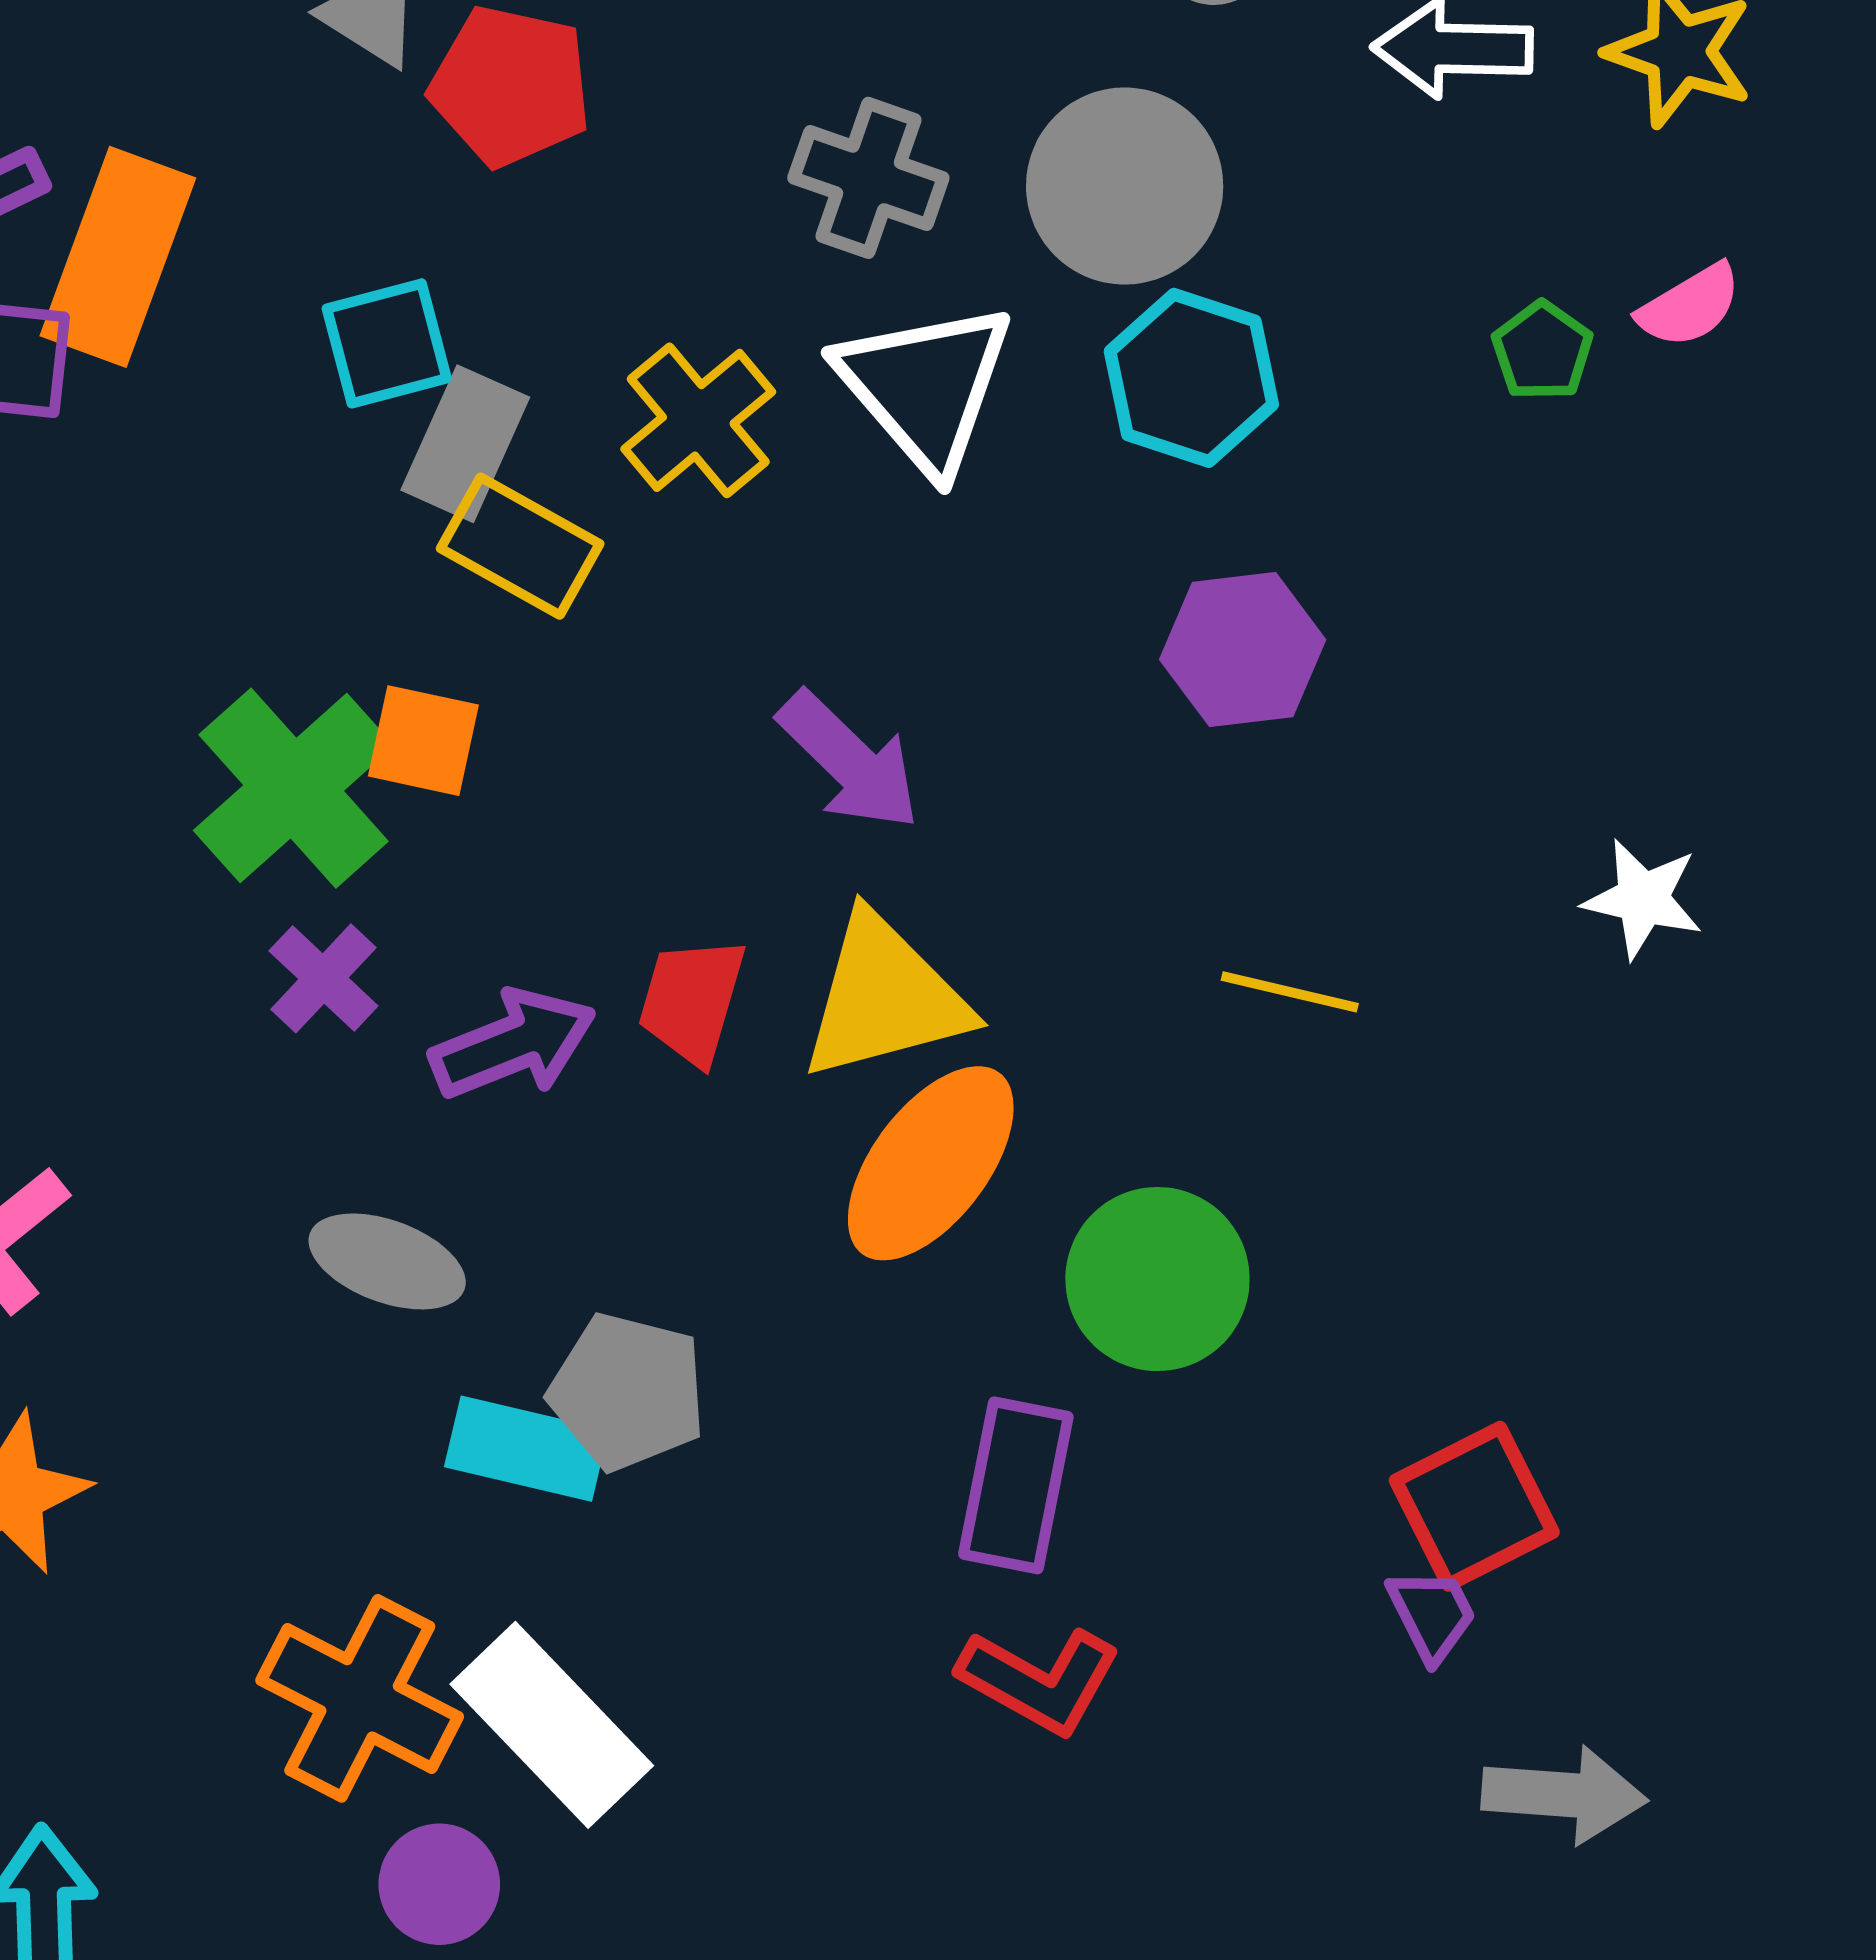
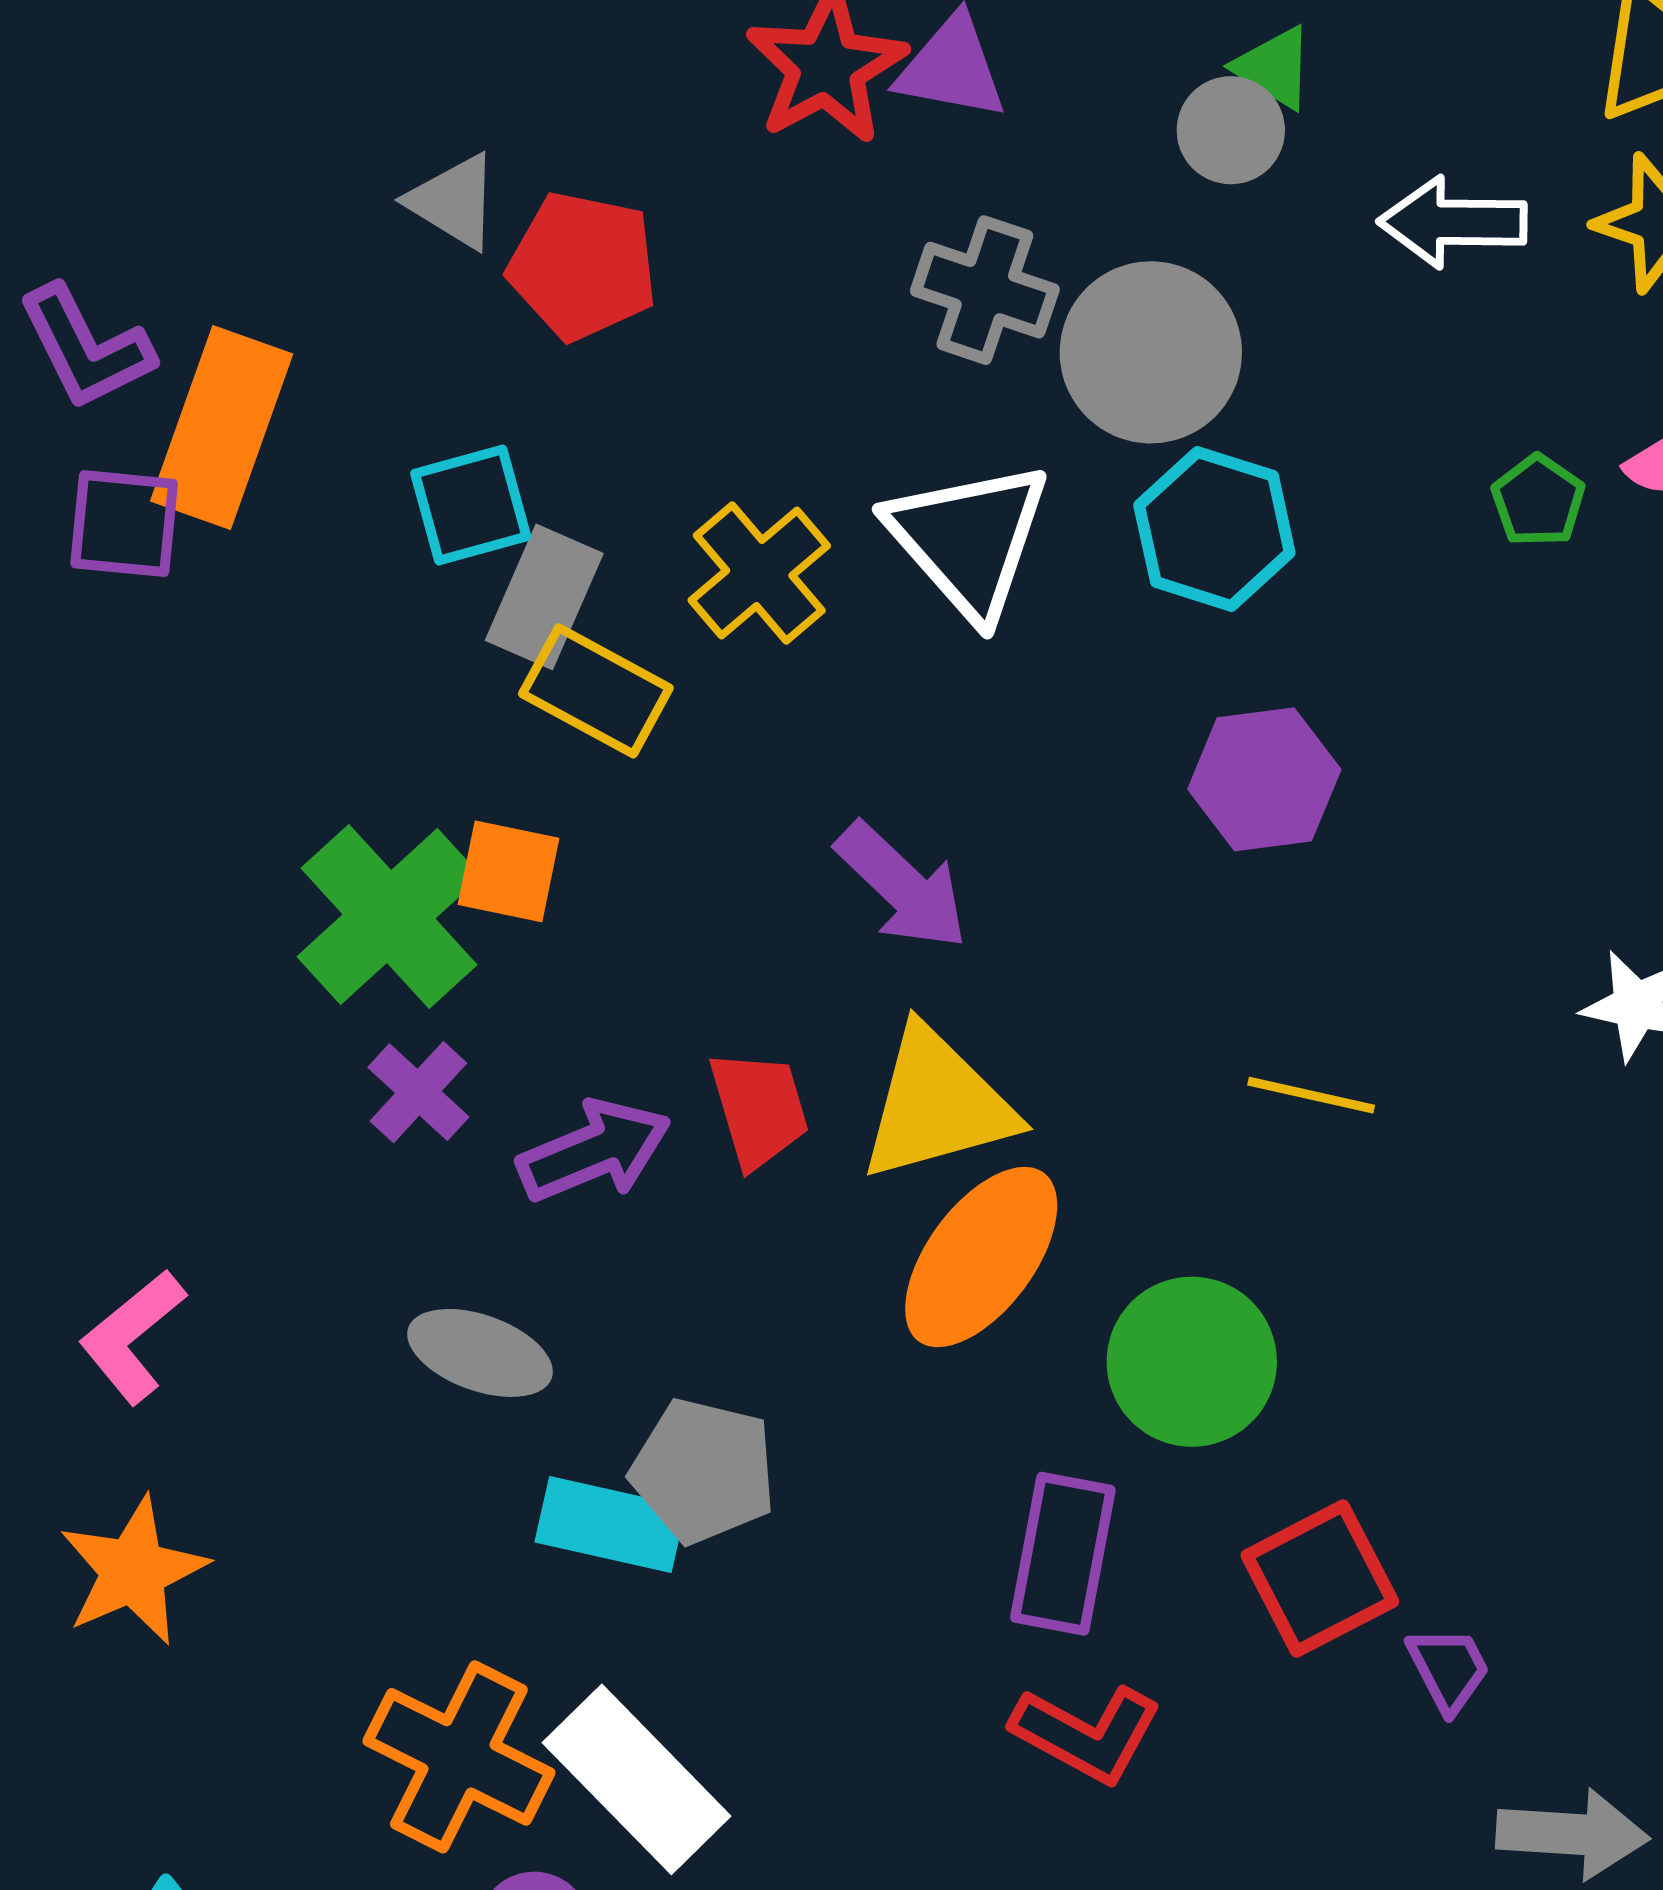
gray cross: (868, 178) -> (985, 290), moved
red trapezoid: (692, 1001) -> (759, 1109), turned 148
red square: (1474, 1506) -> (1320, 1579), moved

